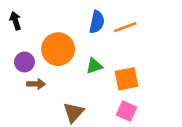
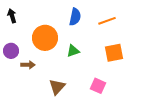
orange line: (125, 27) -> (107, 21), moved
purple circle: (24, 62) -> (11, 51), moved
orange square: (127, 79) -> (114, 53), moved

